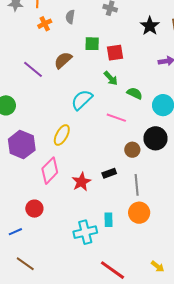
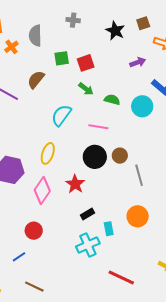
gray semicircle: (70, 17) -> (35, 36), size x1.5
black circle: (155, 138) -> (95, 157), moved
black rectangle: (109, 173) -> (87, 214), moved
red star: (81, 182) -> (75, 184), moved
gray line: (137, 185) -> (139, 175), moved

